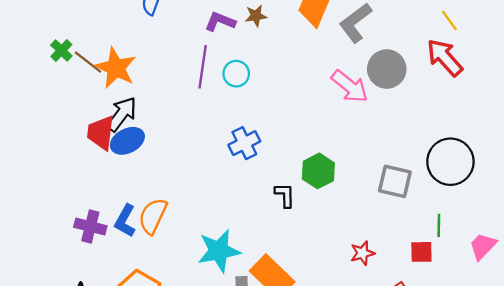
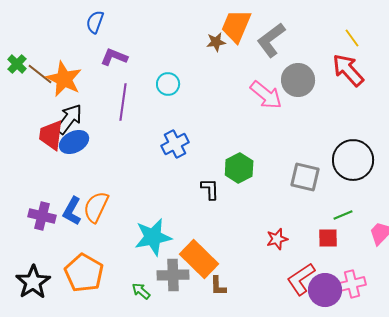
brown star: (256, 16) -> (216, 42), moved
purple L-shape: (220, 22) -> (114, 57), moved
purple line: (203, 67) -> (123, 102), moved
green line: (439, 225) -> (343, 215), turned 66

